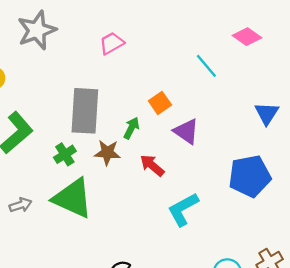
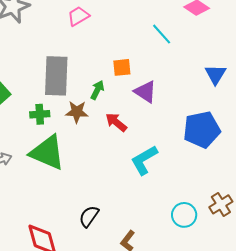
orange square: (160, 103) -> (122, 67), turned 30
green cross: (65, 154) -> (40, 114), turned 30

